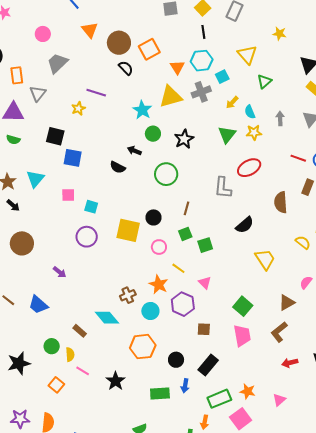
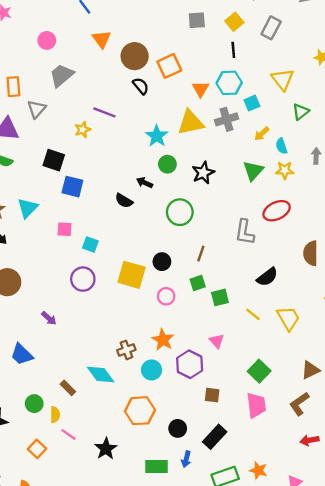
yellow line: (178, 268) -> (253, 314), moved

